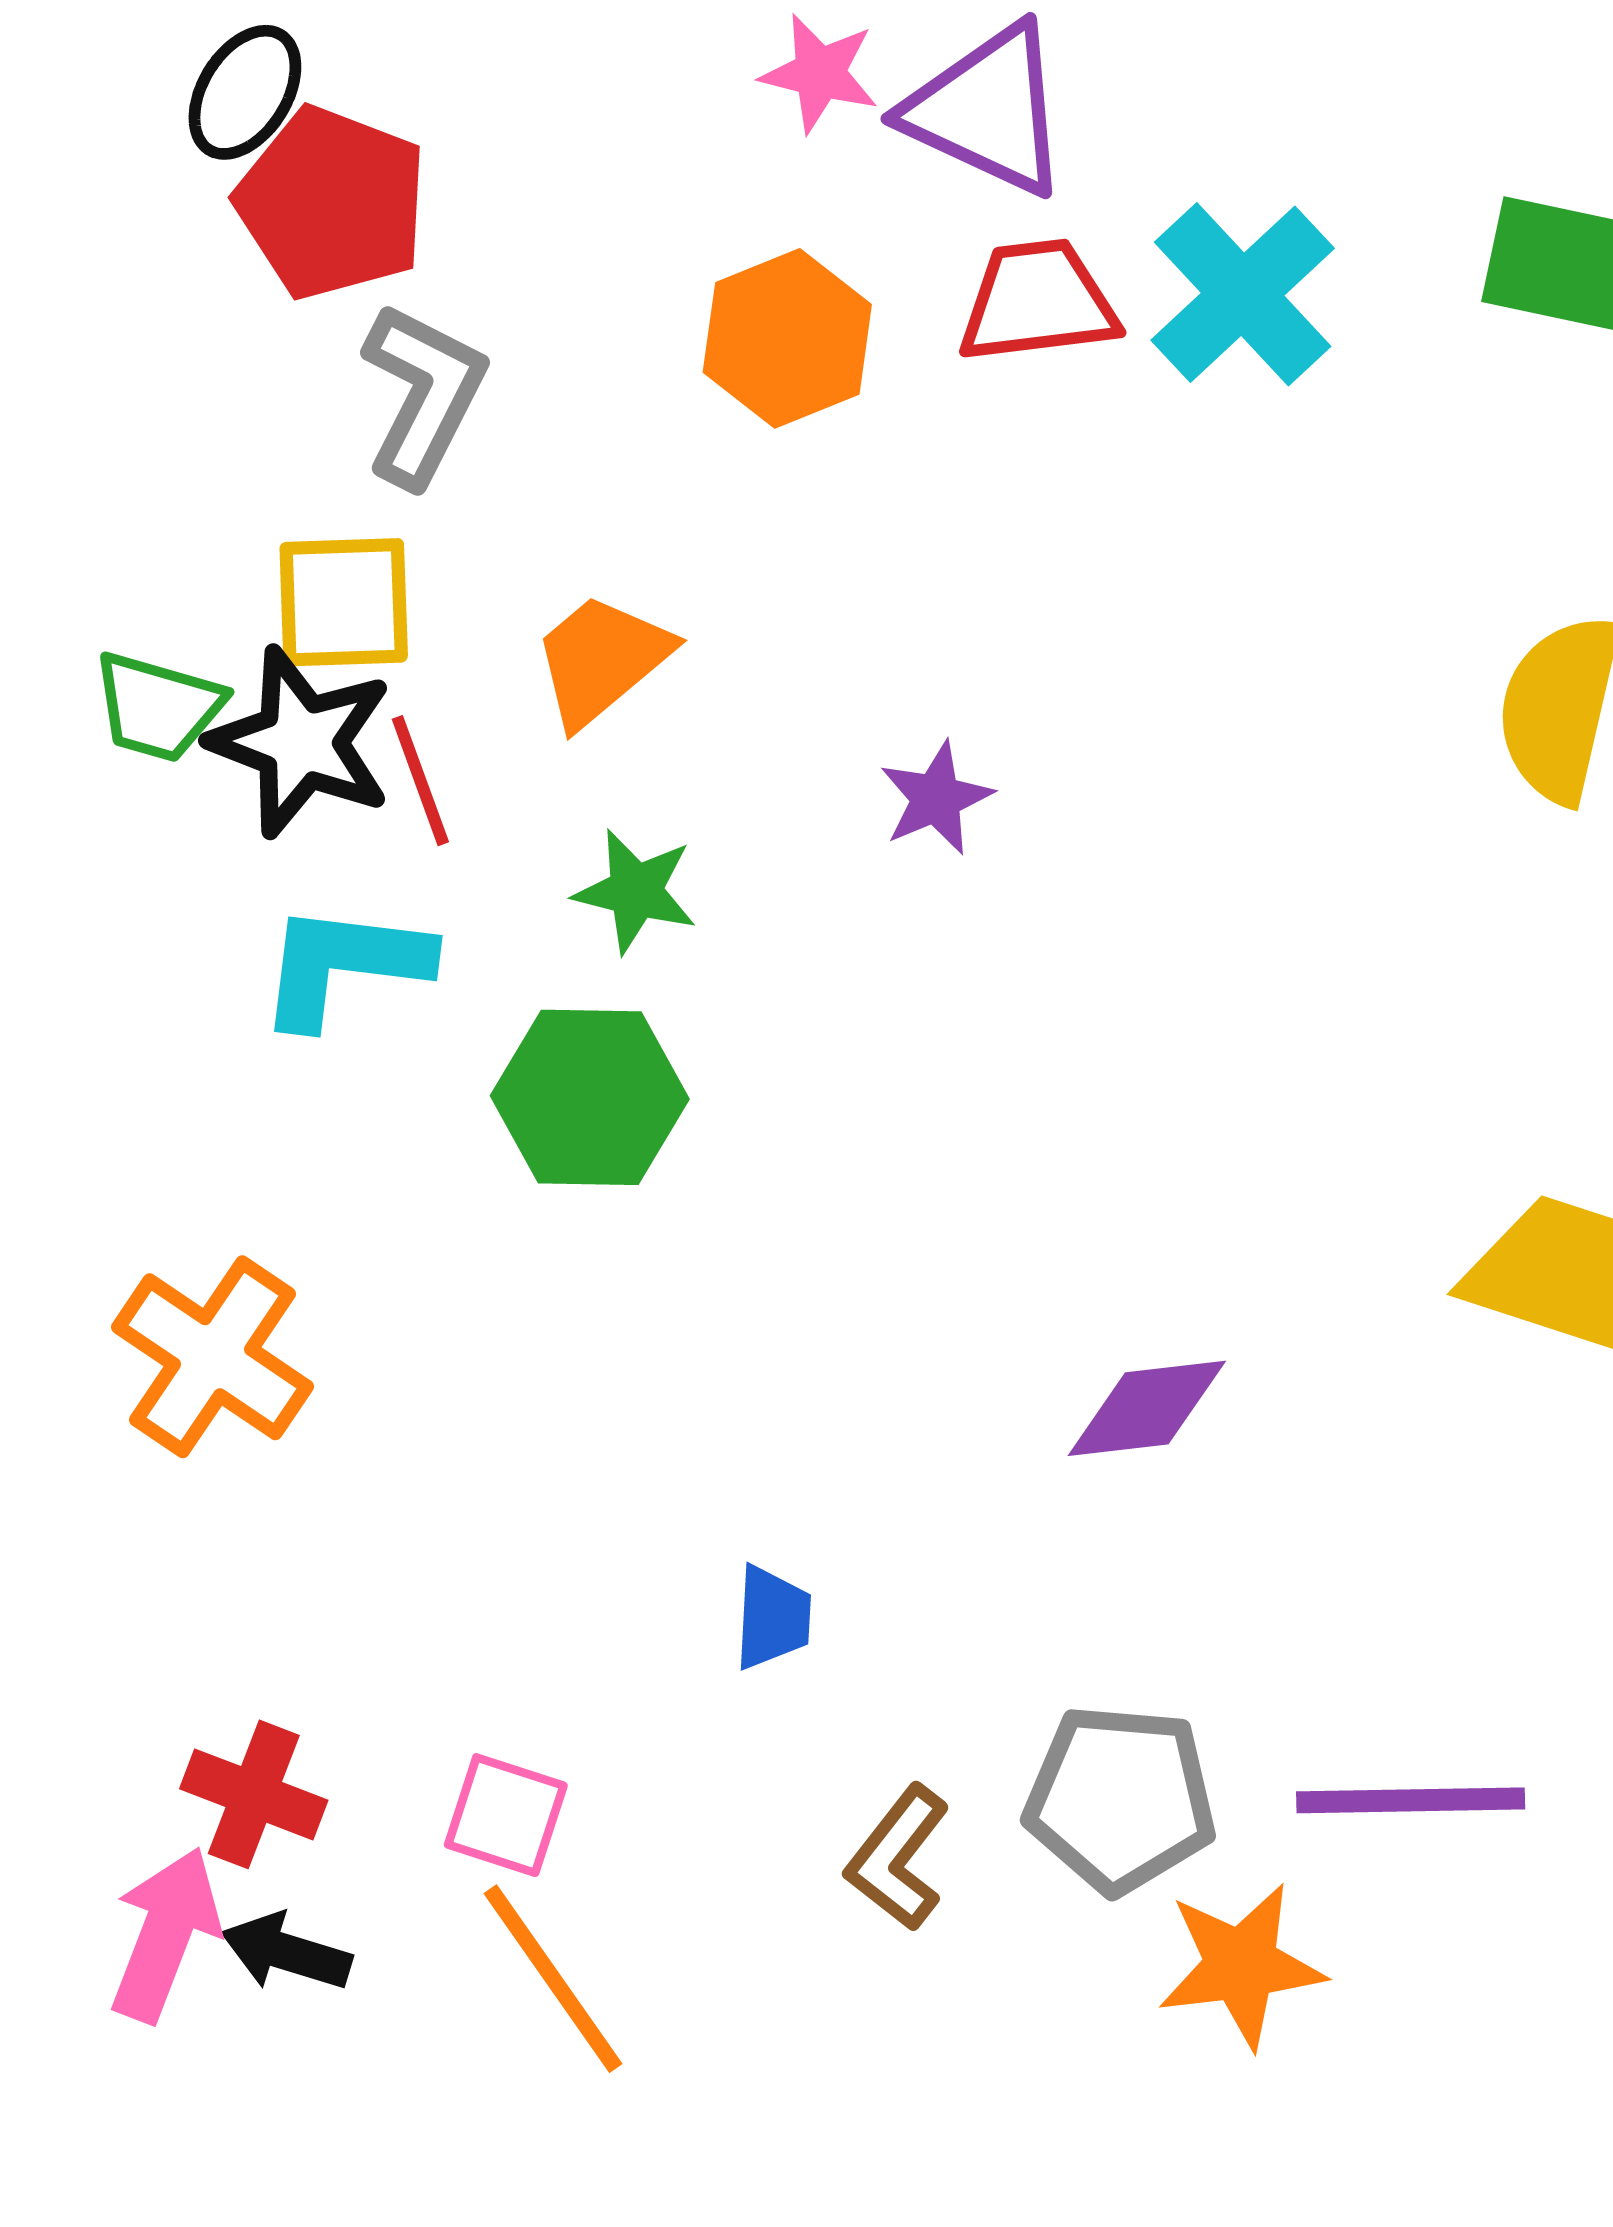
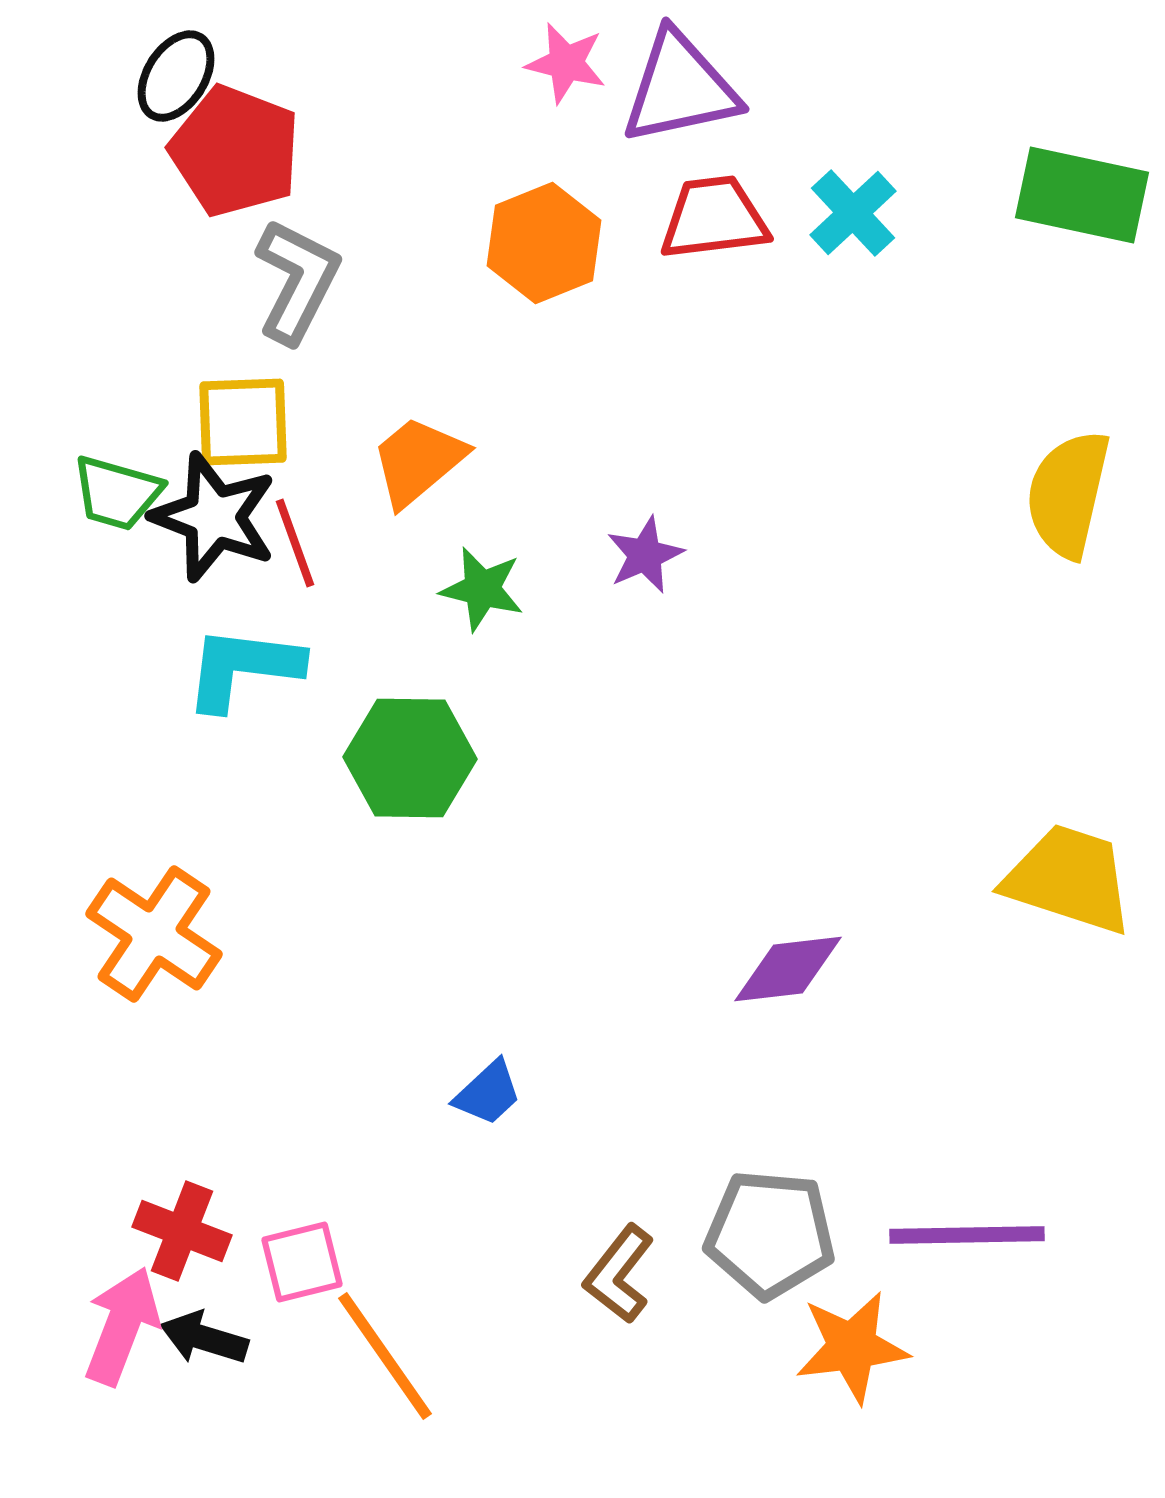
purple triangle: (988, 110) -> (680, 88), turned -37
cyan cross: (1243, 294) -> (853, 213), size x0.7
green star: (635, 891) -> (482, 589), moved
blue trapezoid: (773, 1618) -> (488, 1093), moved, turned 44
pink square: (506, 1815) -> (302, 1262), moved, turned -32

